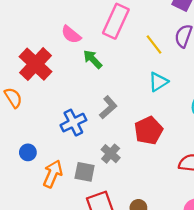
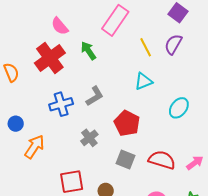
pink semicircle: (71, 35) -> (60, 26), moved
red cross: (35, 64) -> (50, 58), moved
red pentagon: (149, 131) -> (127, 123), turned -30
gray square: (85, 172) -> (126, 159), moved

